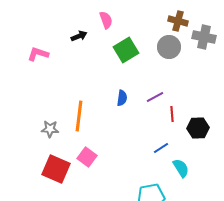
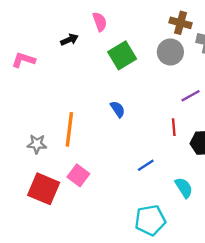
purple line: (155, 97) -> (191, 96), moved
blue semicircle: (122, 98) -> (118, 109), turned -42
blue line: (161, 148) -> (146, 165), moved

